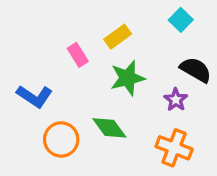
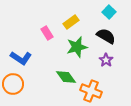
black semicircle: (196, 70) -> (106, 36), moved
orange circle: (61, 139) -> (13, 84), moved
orange cross: (174, 148) -> (91, 91), moved

